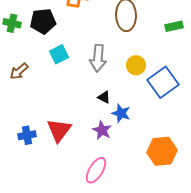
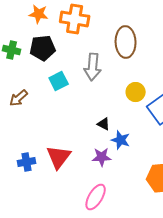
gray arrow: (98, 58) -> (93, 67), moved
purple star: (102, 130) -> (102, 157), turned -30

